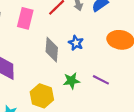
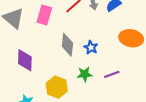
blue star: (76, 43) -> (91, 47), moved
purple line: (101, 80) -> (112, 74), turned -49

